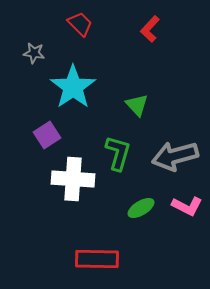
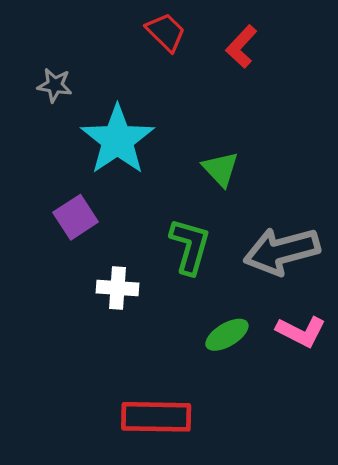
red trapezoid: (80, 24) -> (166, 32), moved
white cross: (73, 179) -> (117, 288), size x0.6

